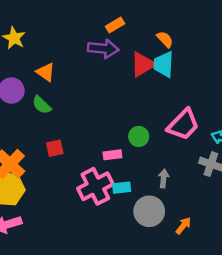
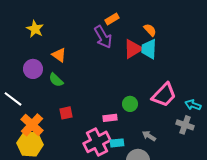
purple arrow: (103, 49) -> (103, 37), turned 55
gray arrow: (164, 178) -> (149, 136), turned -64

